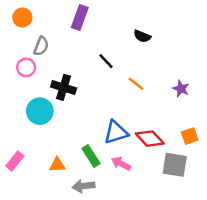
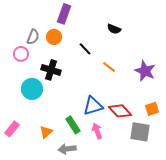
orange circle: (22, 17) -> (54, 37), moved
purple star: (181, 89) -> (145, 71), size x1.5
pink arrow: (121, 164) -> (97, 131), turned 42
orange triangle: (57, 165) -> (46, 132), turned -40

